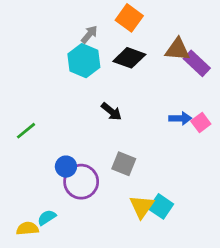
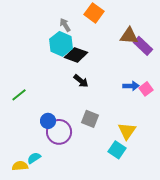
gray arrow: (89, 34) -> (65, 25), turned -72
black diamond: (129, 58) -> (76, 55), moved
yellow triangle: (142, 206) -> (127, 131), moved

